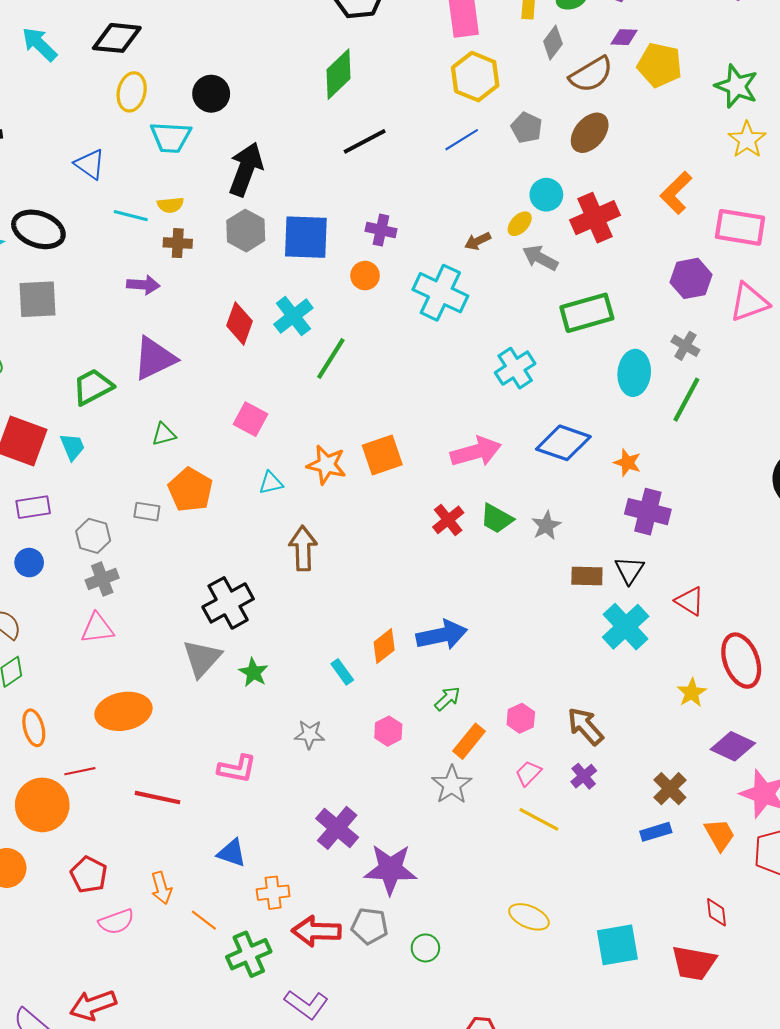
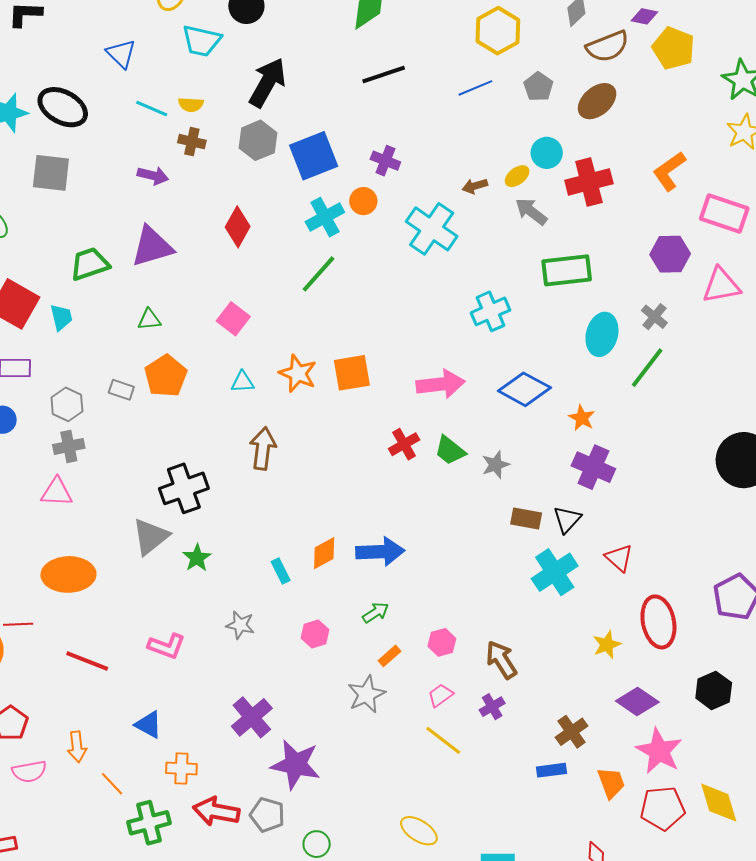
blue square: (306, 237) -> (314, 156), turned -33
cyan cross: (293, 316) -> (325, 217), moved
orange rectangle: (469, 741) -> (389, 656), size x0.7

